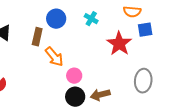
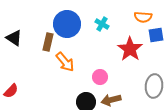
blue circle: (56, 19) -> (67, 24), size x1.4
pink circle: (74, 76) -> (100, 77), moved

